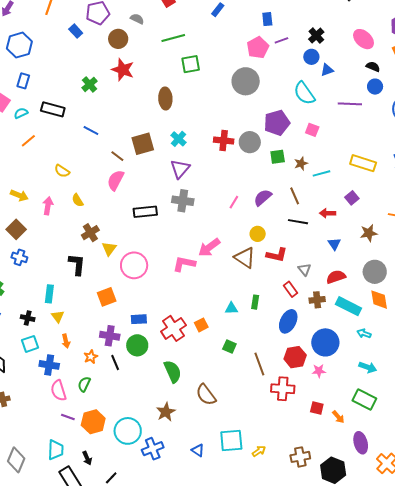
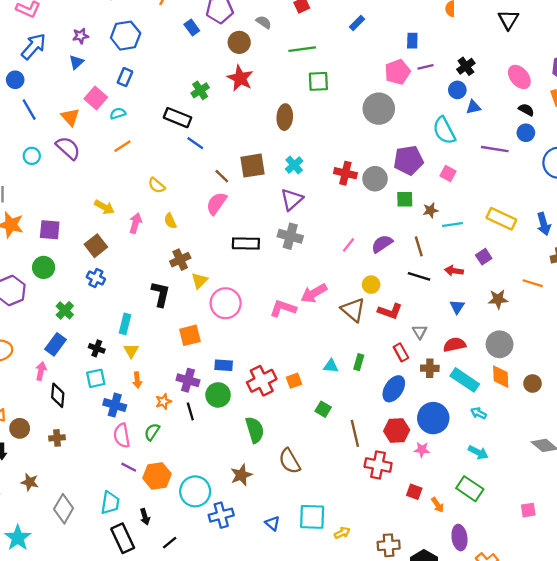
black rectangle: (53, 109) -> (177, 118), moved

